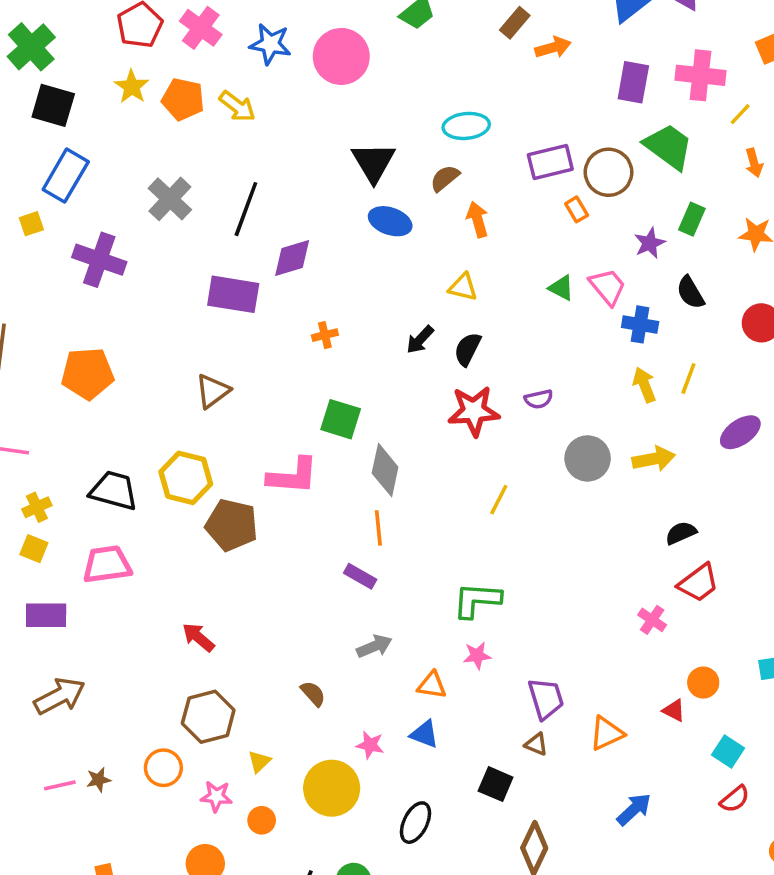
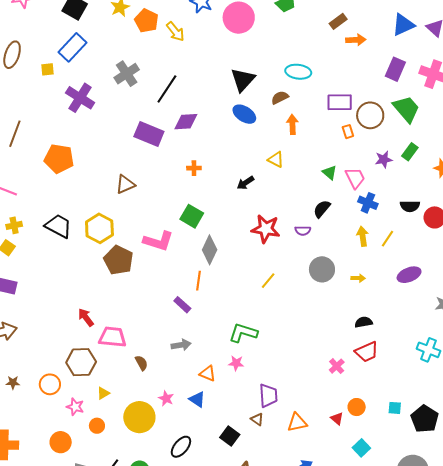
black semicircle: (690, 293) -> (410, 206), moved, turned -72
black semicircle: (467, 349) -> (322, 209), moved
yellow arrow: (654, 459) -> (358, 278), size x0.6
pink trapezoid: (107, 564) -> (113, 337), moved

